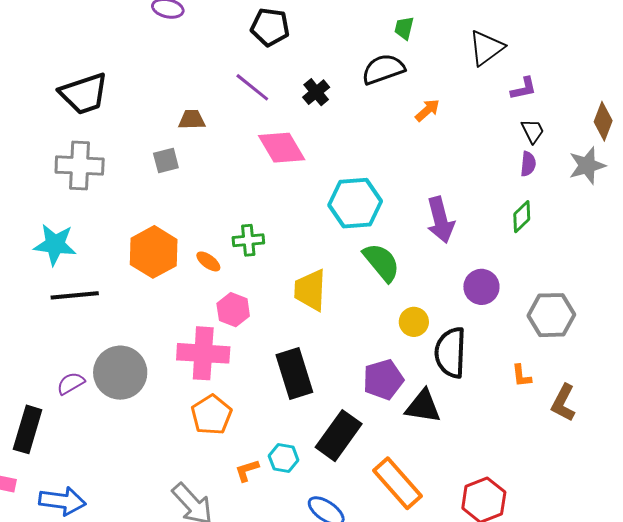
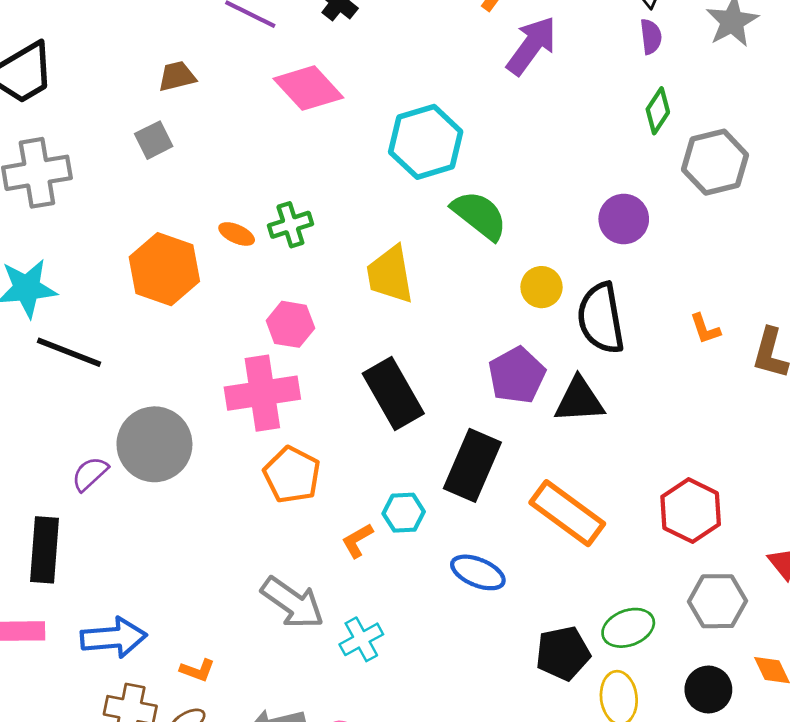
purple arrow: (440, 220) -> (531, 46), moved, turned -117
orange ellipse: (208, 261) -> (237, 234), moved
black line: (75, 295) -> (69, 352), turned 39
gray hexagon: (551, 315) -> (715, 162), moved

